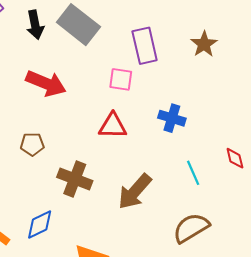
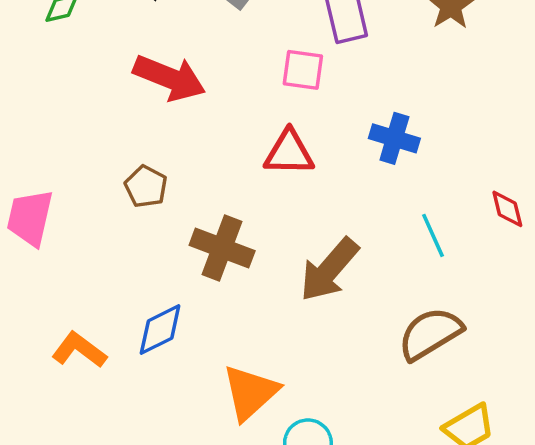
brown pentagon: (32, 144) -> (146, 187), turned 30

